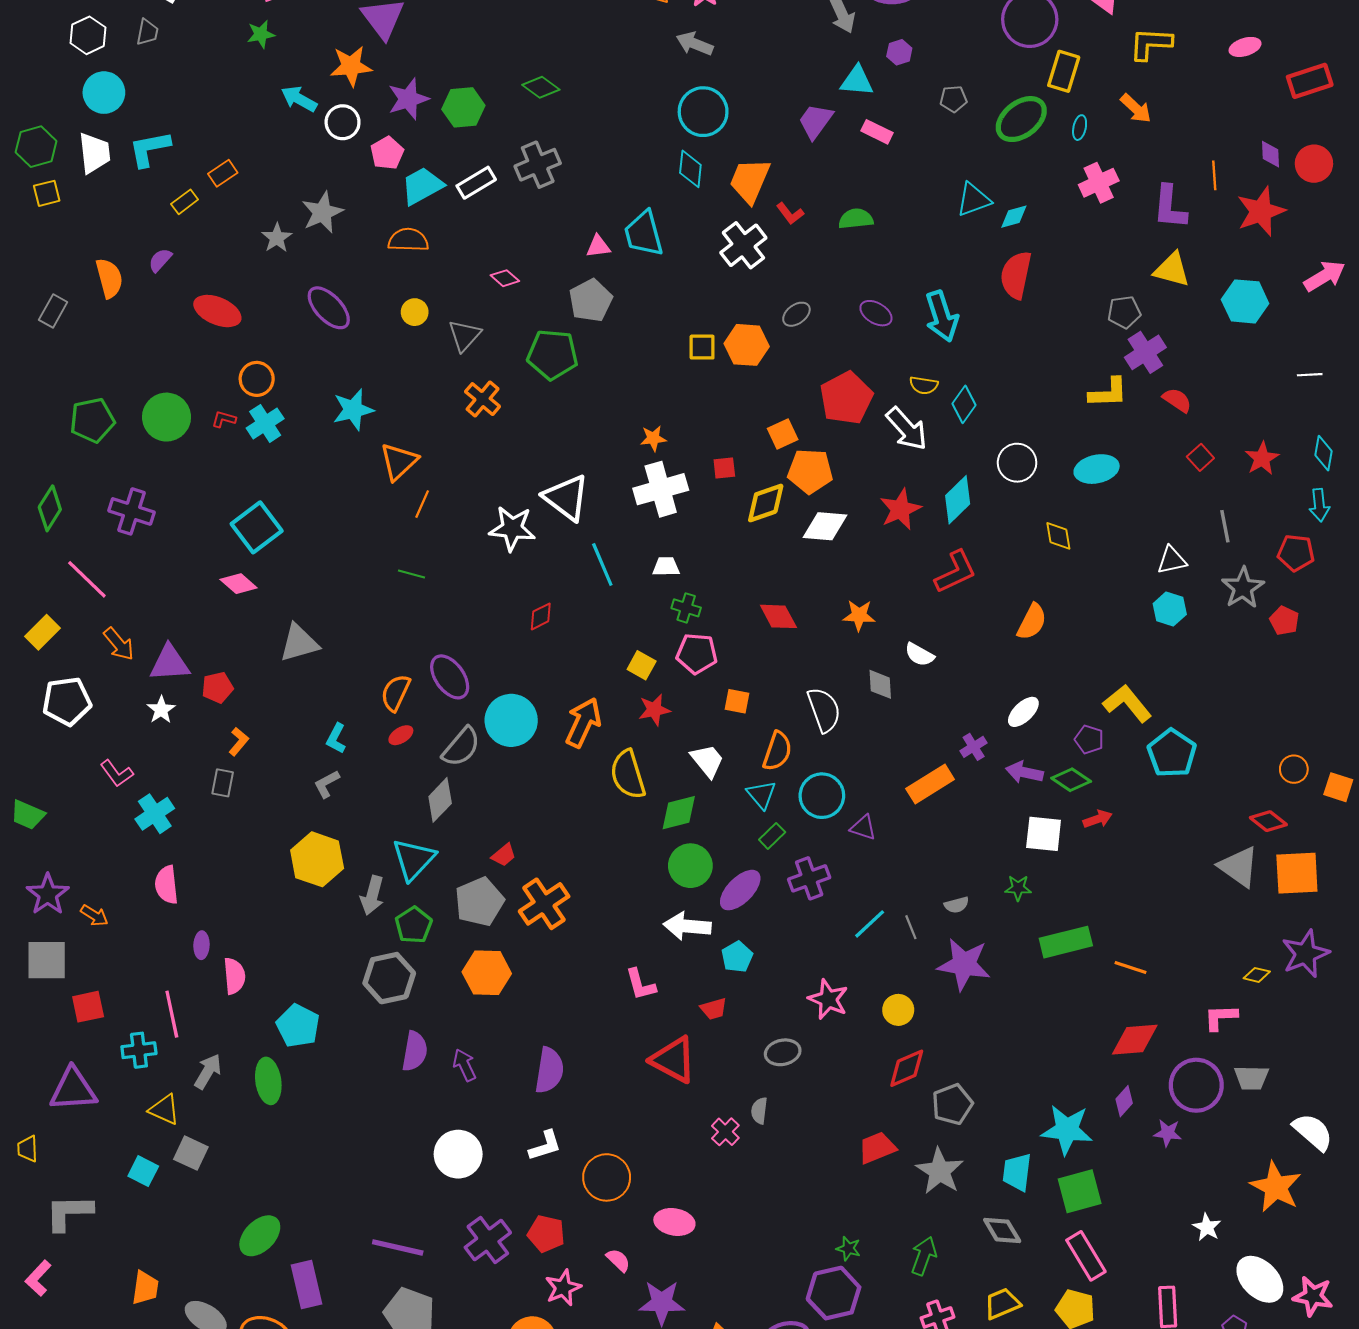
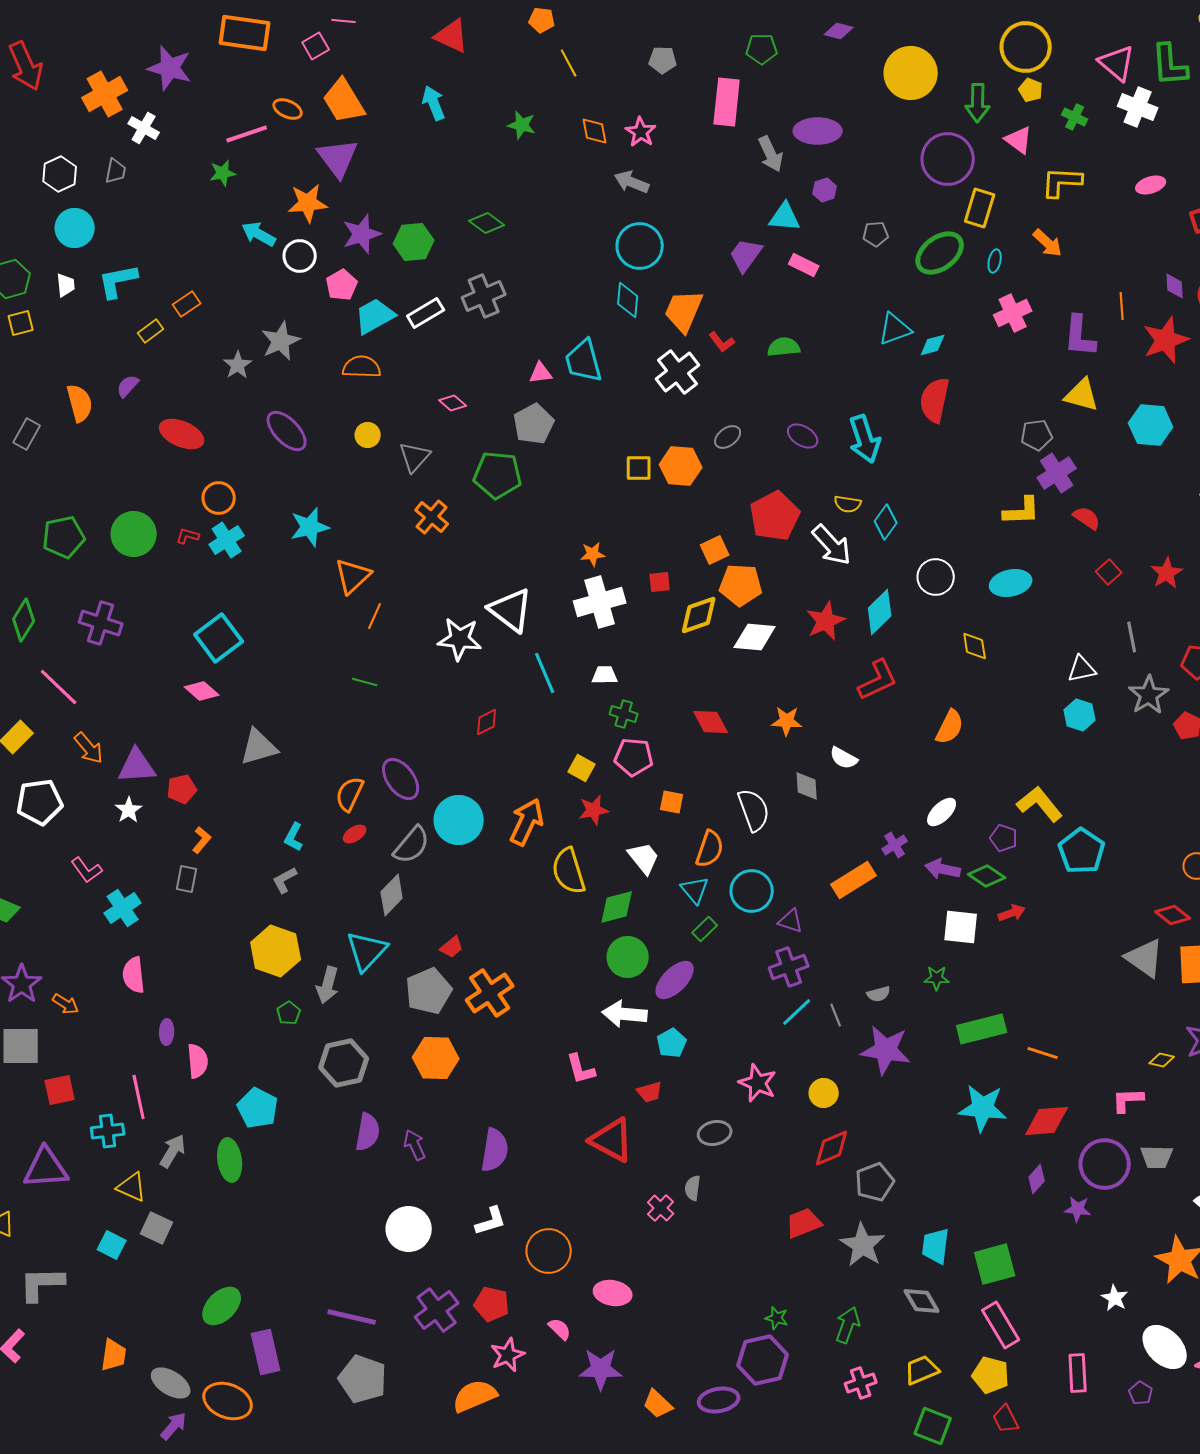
white trapezoid: (94, 153) -> (66, 285), size x0.6
purple cross: (809, 878) -> (789, 967), moved
green pentagon: (414, 925) -> (289, 1013), moved, size x0.7
cyan star: (1067, 1130) -> (983, 1108), moved

